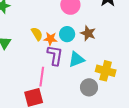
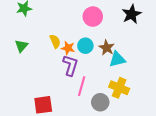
cyan triangle: (76, 59) -> (117, 59), moved
pink line: (42, 77) -> (82, 86), moved

